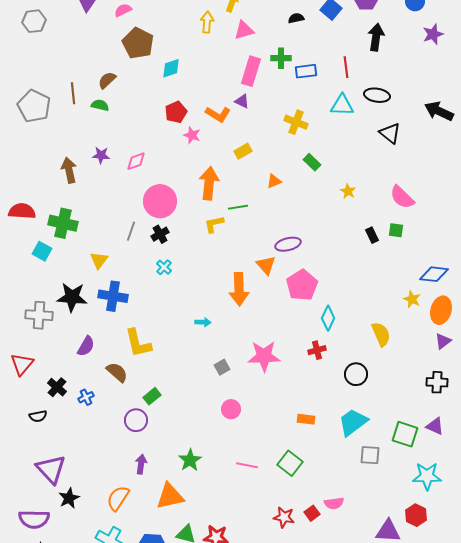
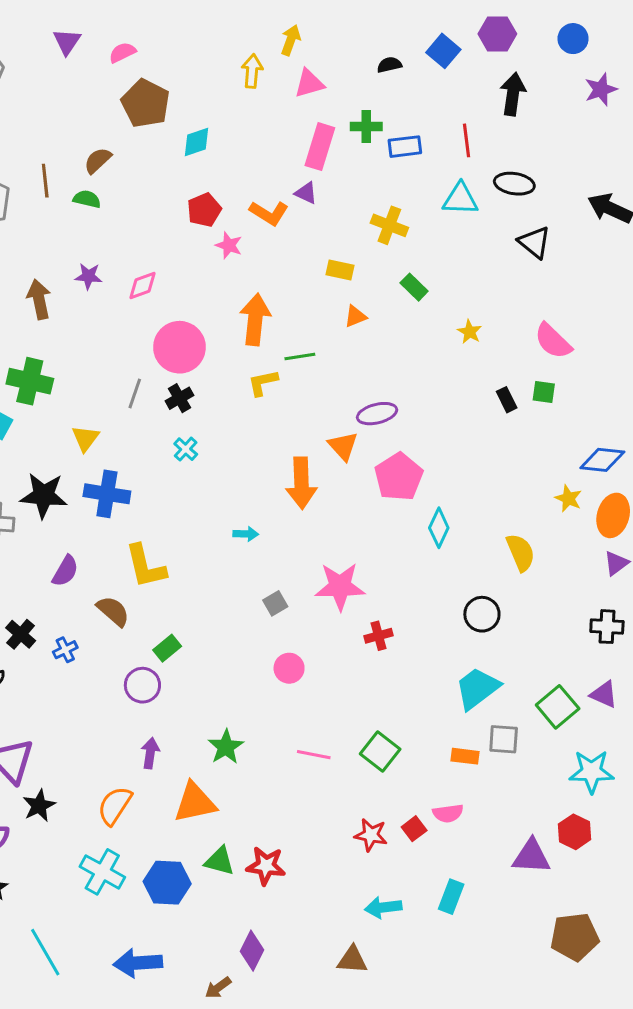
yellow rectangle: (243, 151) -> (340, 270), moved, turned 42
red cross: (317, 350) -> (379, 636), moved
orange rectangle: (306, 419) -> (465, 756), moved
green square: (405, 434) -> (558, 707), turned 32

